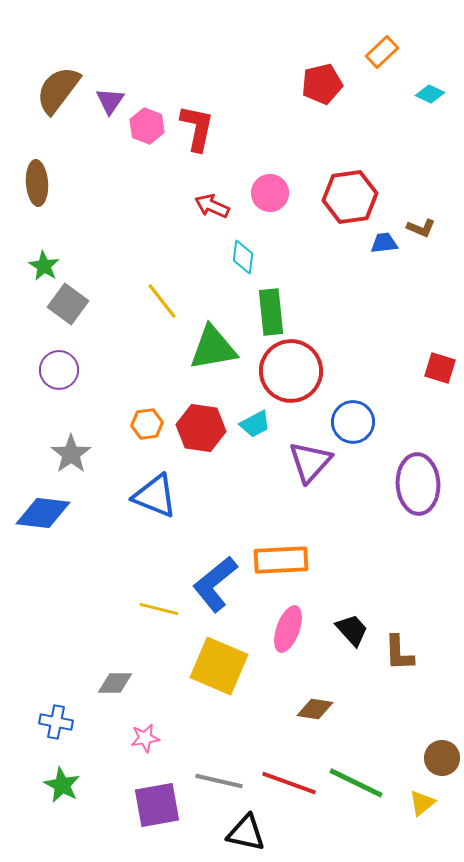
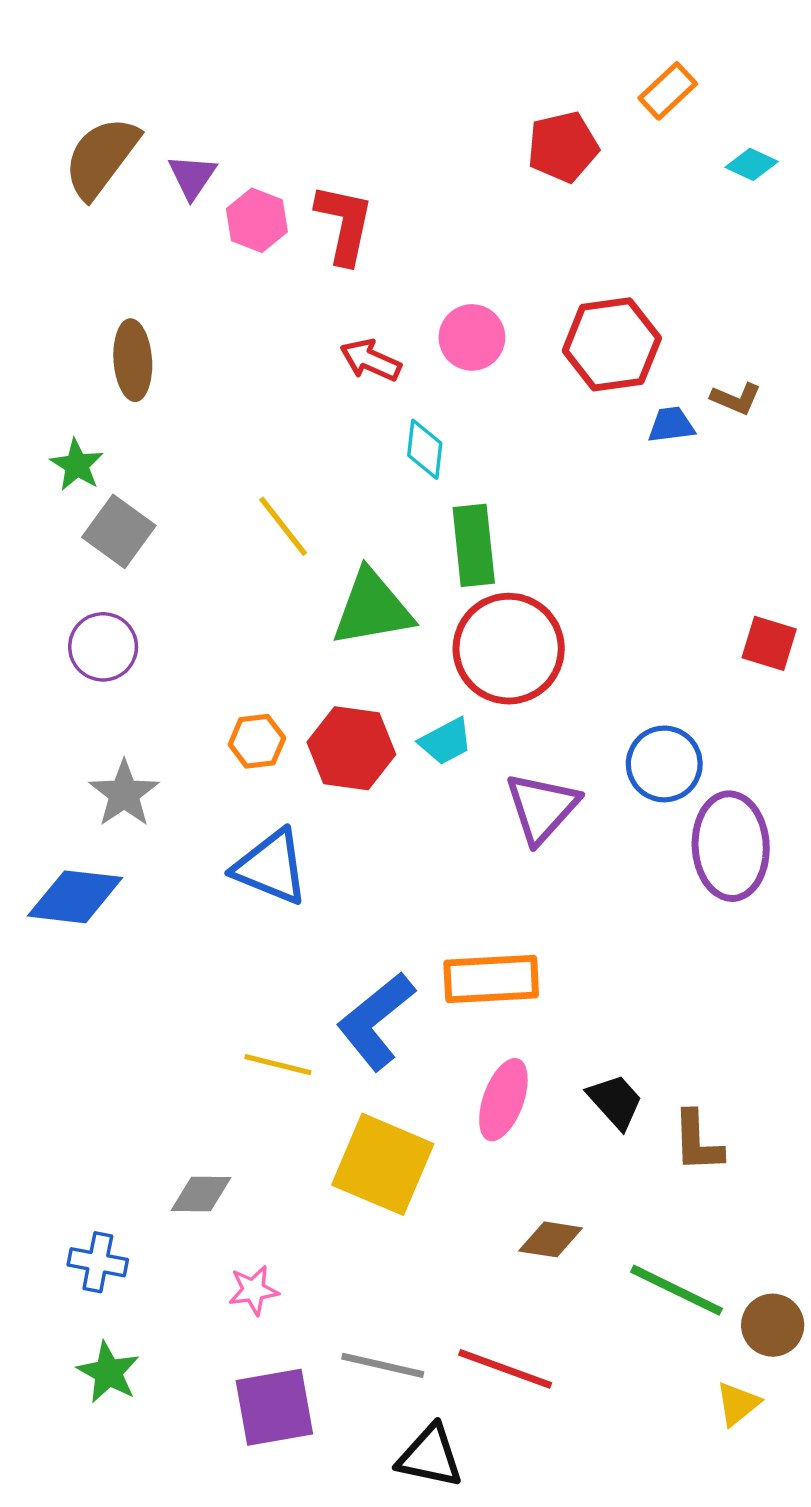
brown ellipse: (37, 183) -> (133, 360), moved
blue circle: (353, 422) -> (664, 764), moved
green line: (356, 783) -> (676, 1290), moved

